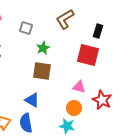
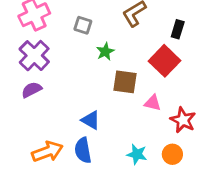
red square: (88, 55) -> (165, 61), turned 30
brown square: (42, 71) -> (125, 82), moved
orange circle: (74, 108) -> (172, 154), moved

